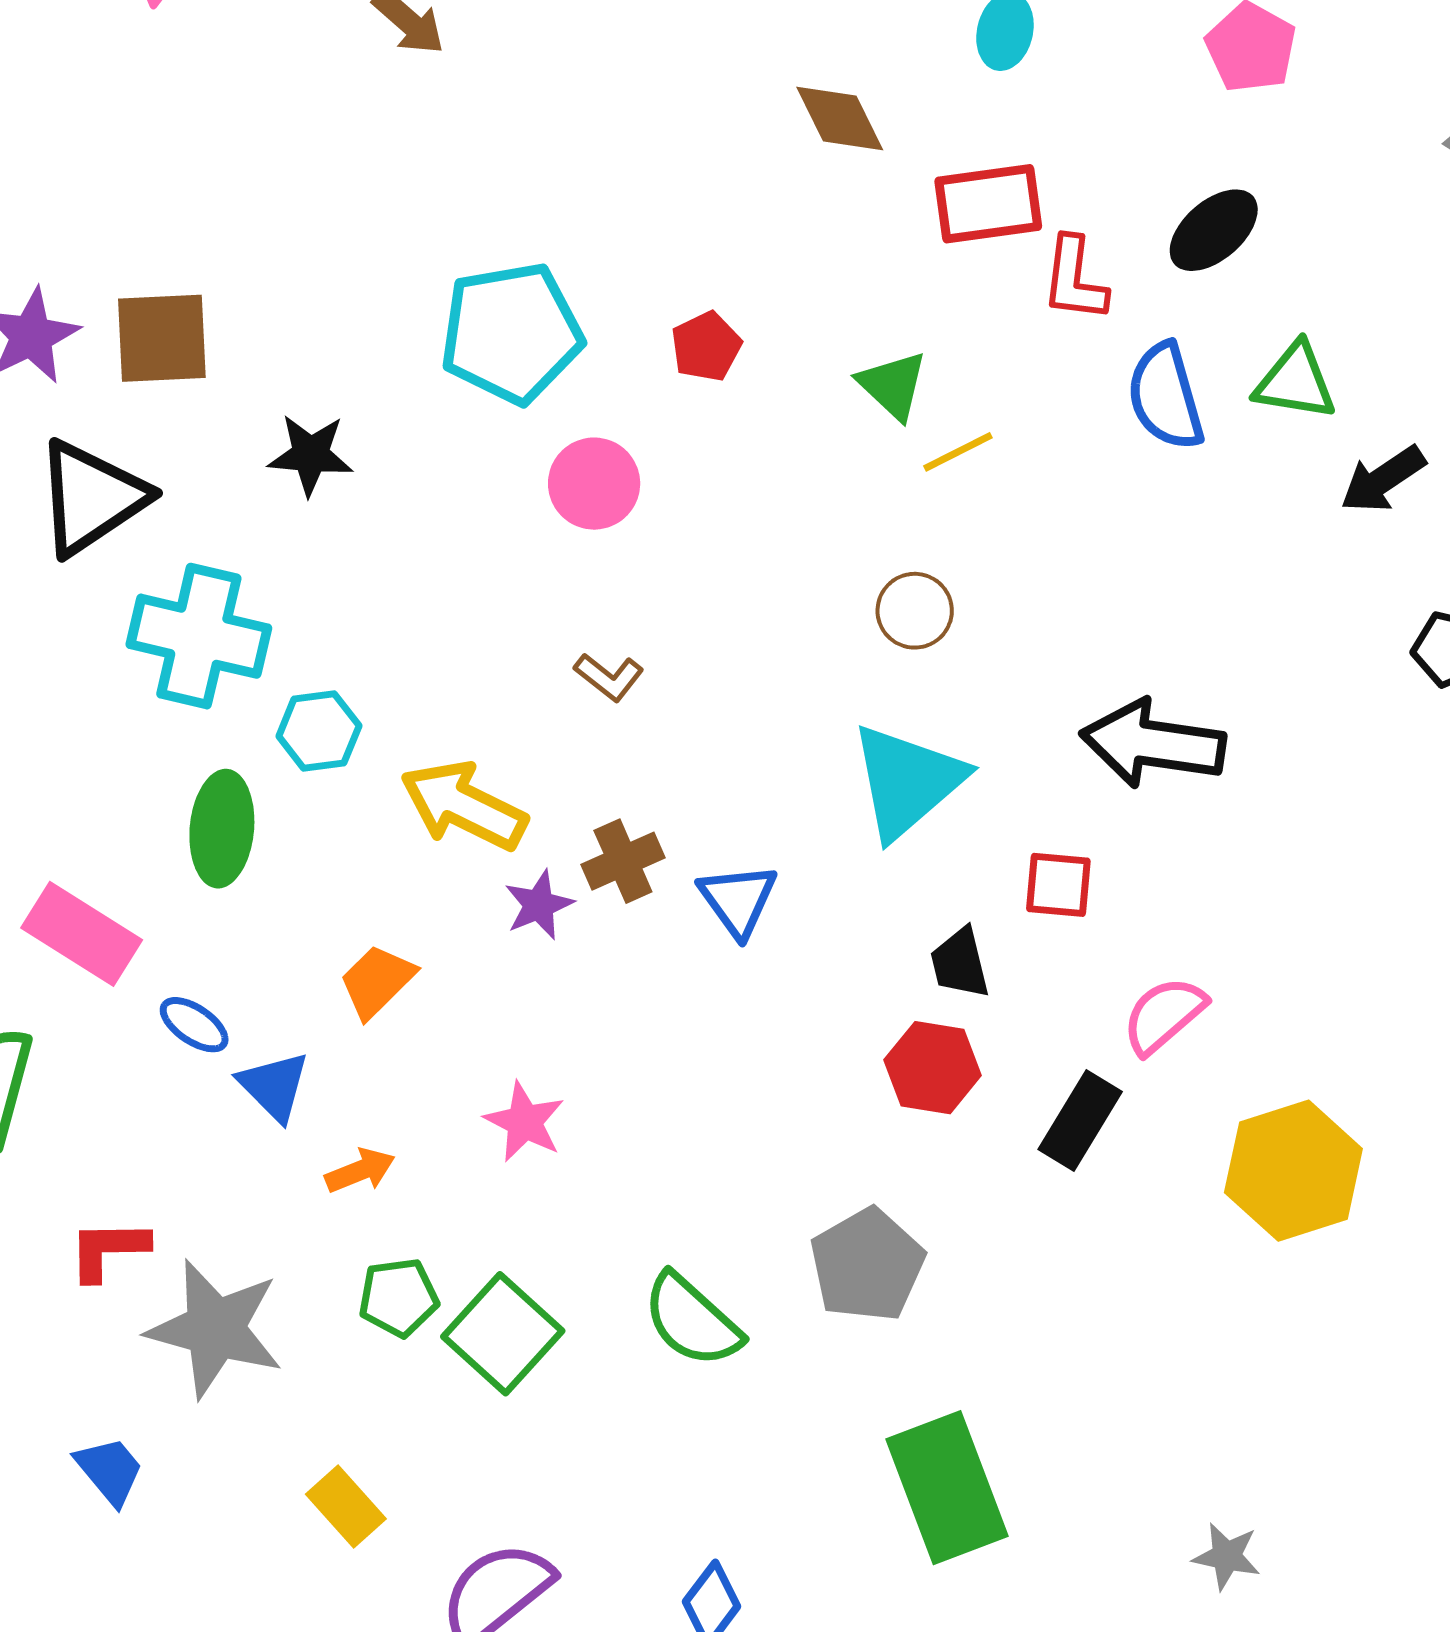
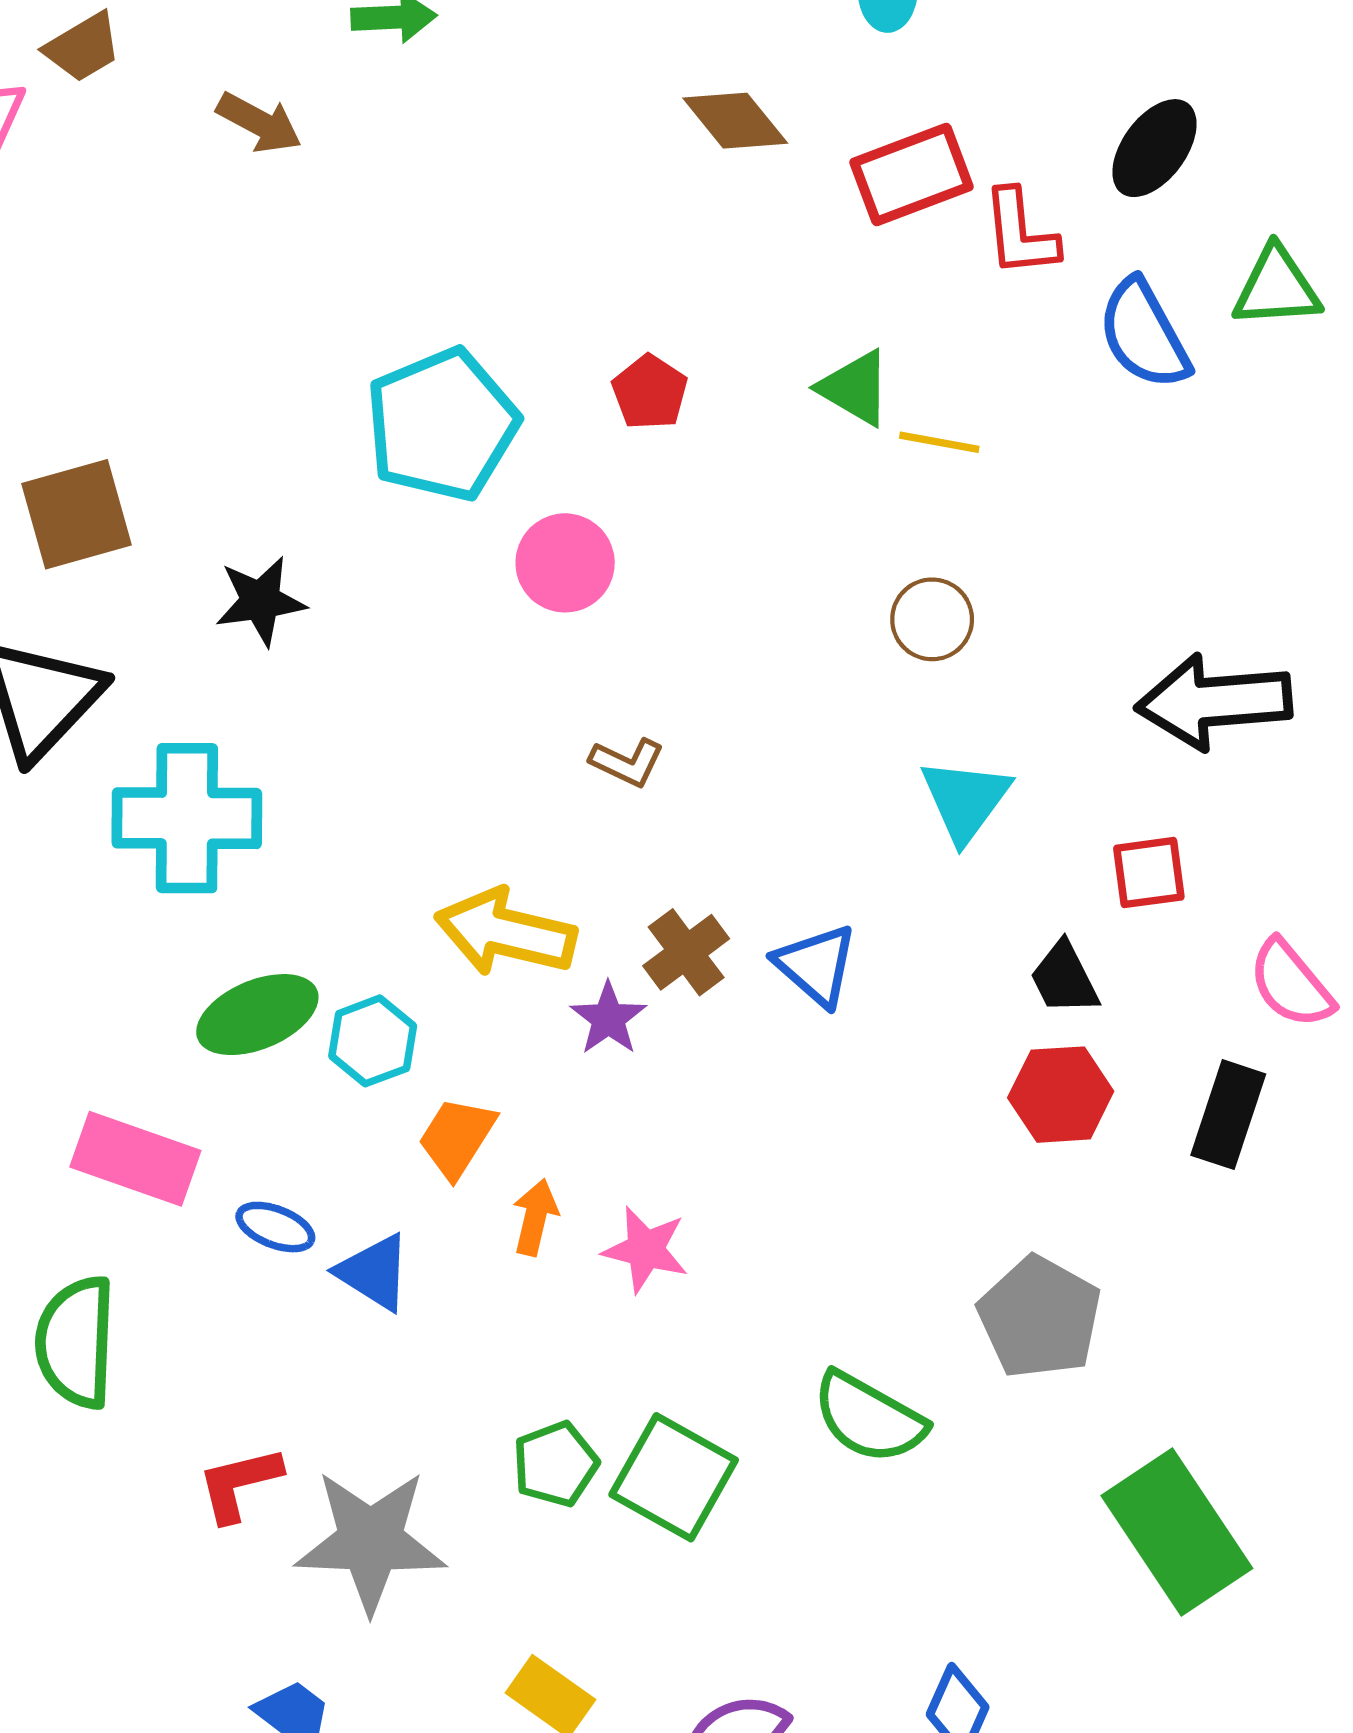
yellow line: (958, 452) -> (939, 442), turned 50
cyan hexagon: (319, 731) -> (373, 1041), moved
cyan triangle: (907, 781) -> (965, 800), size x0.7
green ellipse: (222, 829) -> (257, 1015), turned 75
pink semicircle: (1164, 1015) -> (1291, 984), turned -76
orange arrow: (360, 1171) -> (535, 1217), moved, turned -42

